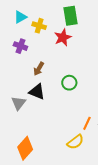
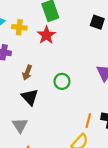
black triangle: (37, 92) -> (30, 97), turned 36
gray triangle: (19, 103) -> (20, 125), moved

